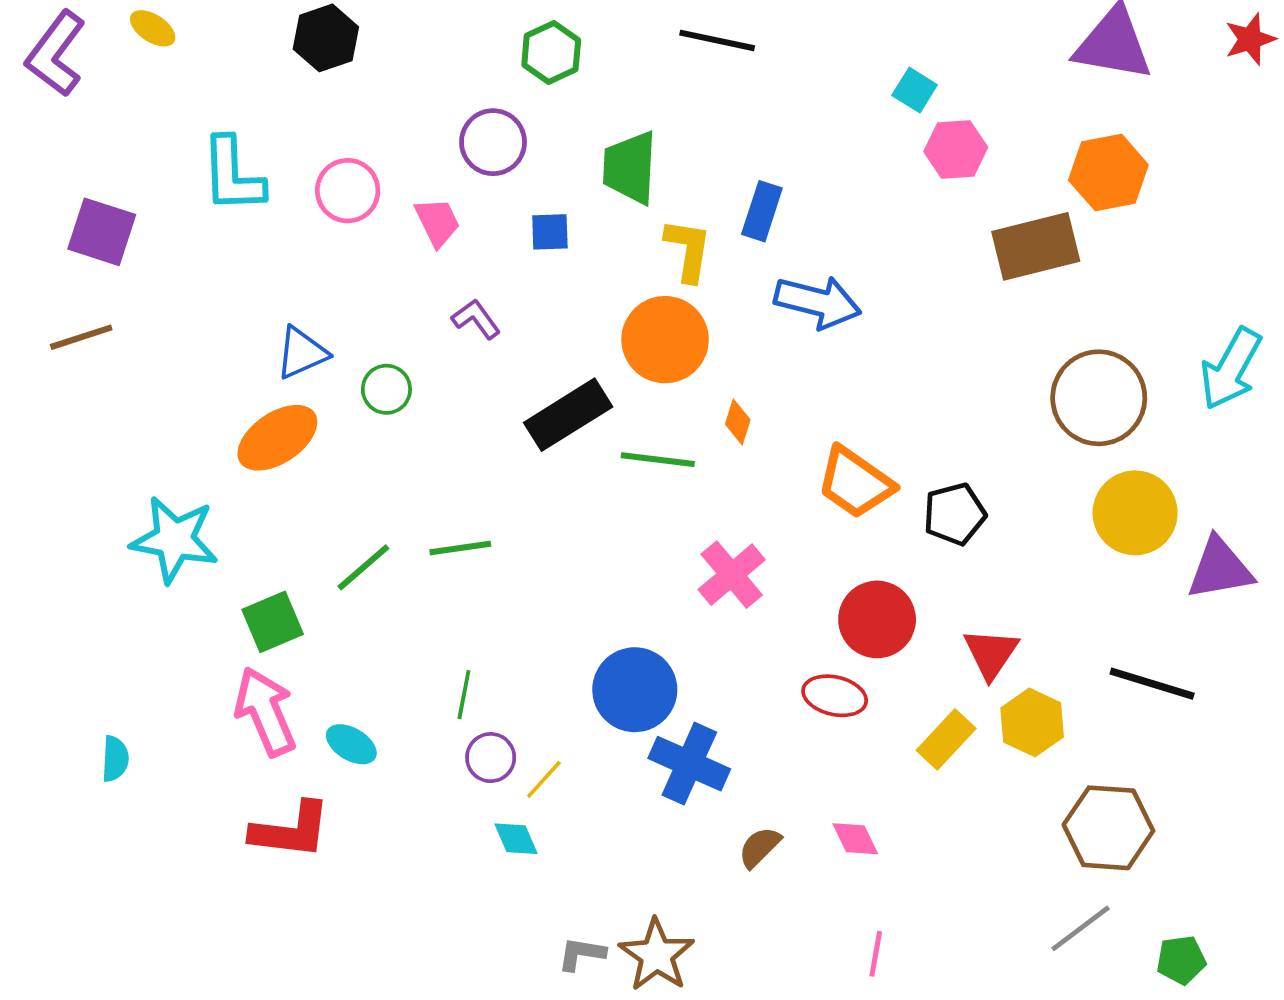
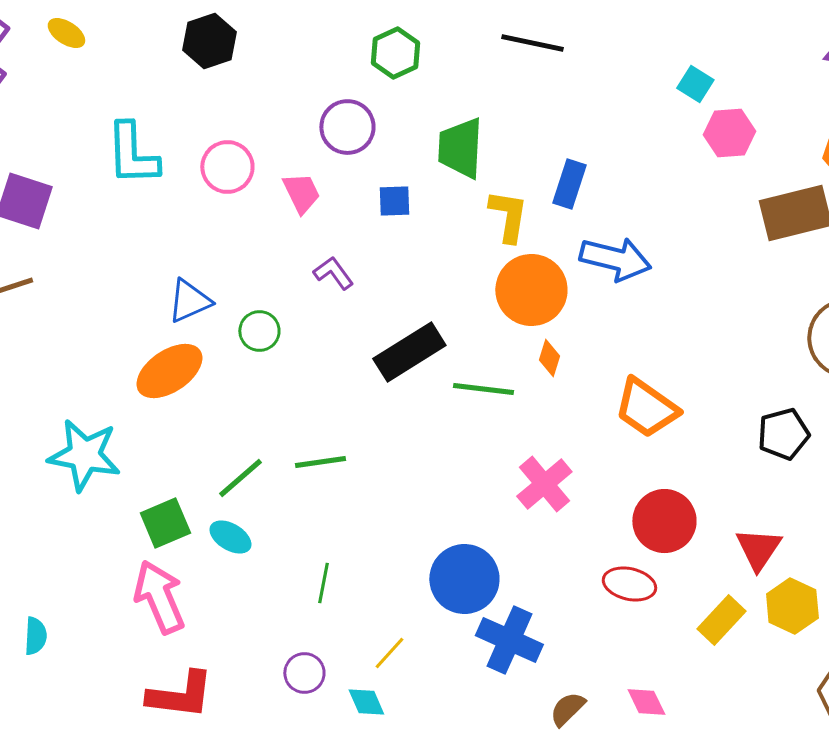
orange circle: (665, 340) -> (531, 290), moved
black pentagon: (955, 514) -> (783, 434), moved
cyan ellipse: (351, 744) -> (230, 537), moved
purple circle: (491, 758) -> (304, 673), moved

